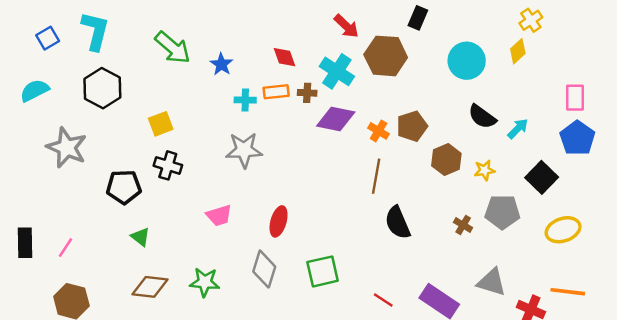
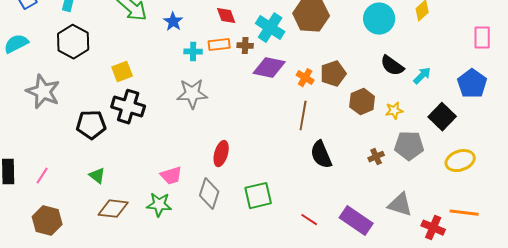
pink rectangle: (575, 98) -> (482, 38), moved
black cross: (168, 165) -> (128, 107), size x1.4
pink trapezoid: (219, 215) -> (171, 176), moved
brown cross: (463, 225) -> (376, 157), turned 35
green triangle: (140, 237) -> (97, 176), moved

